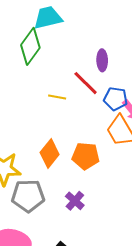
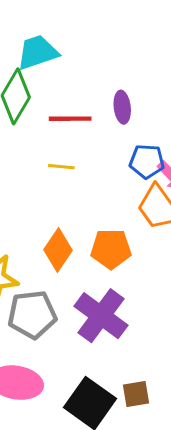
red line: (86, 83) -> (70, 119), moved, turned -40
purple cross: (75, 201) -> (101, 316), size x1.8

